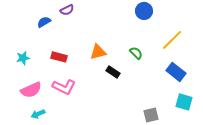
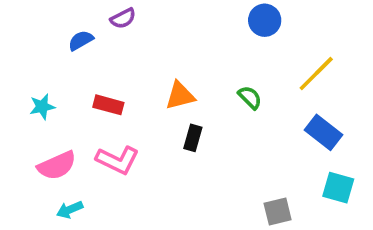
black rectangle: (113, 72) -> (193, 138), moved, turned 72

